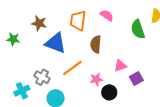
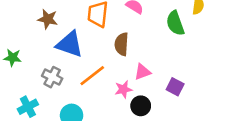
green star: (13, 39) -> (13, 58), moved
pink triangle: (120, 66) -> (142, 72), moved
gray cross: (42, 77) -> (52, 77), moved
purple square: (136, 78) -> (175, 87), turned -32

